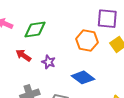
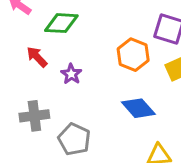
blue diamond: (83, 77) -> (138, 108), moved

